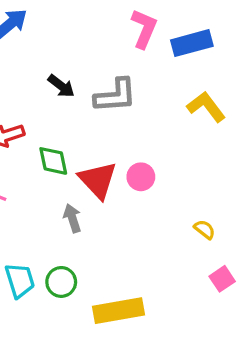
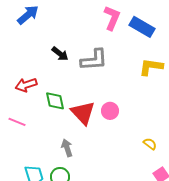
blue rectangle: (192, 43) -> (142, 27), turned 45
yellow L-shape: (206, 107) -> (151, 67), turned -45
gray arrow: (72, 218) -> (67, 148), moved

